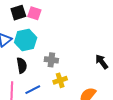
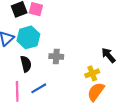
yellow cross: (60, 80) -> (92, 73), moved

